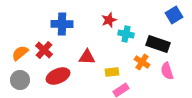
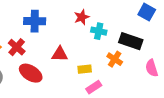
blue square: (174, 15) -> (147, 12), turned -30
pink semicircle: (167, 71) -> (152, 68), moved
red ellipse: (58, 76) -> (31, 73), turned 55

